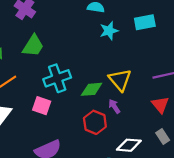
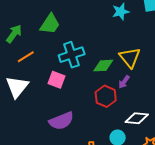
purple arrow: (114, 106) -> (124, 82), turned -112

